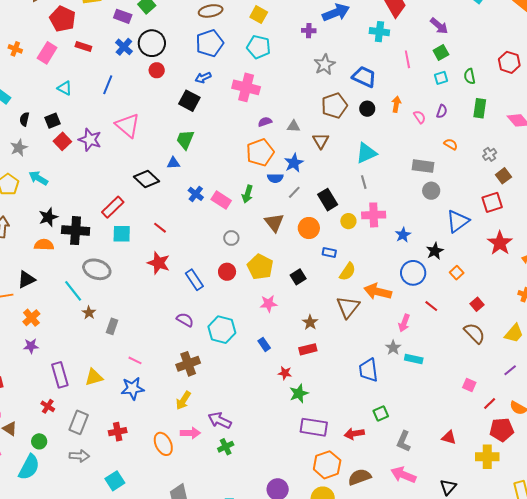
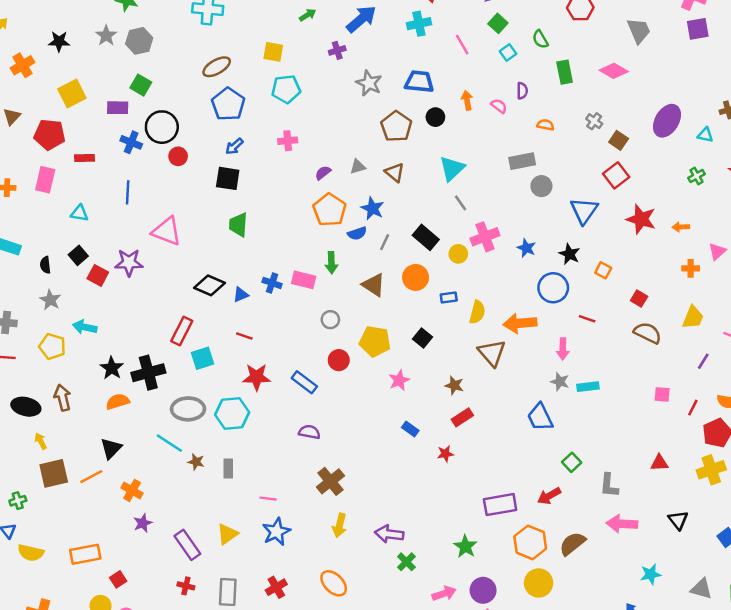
pink cross: (246, 87) -> (288, 141), size x0.6
blue triangle: (173, 163) -> (241, 295), moved
cyan hexagon: (222, 330) -> (232, 414), moved
green star: (299, 393) -> (465, 546), moved
pink arrow: (190, 433) -> (444, 593), moved

